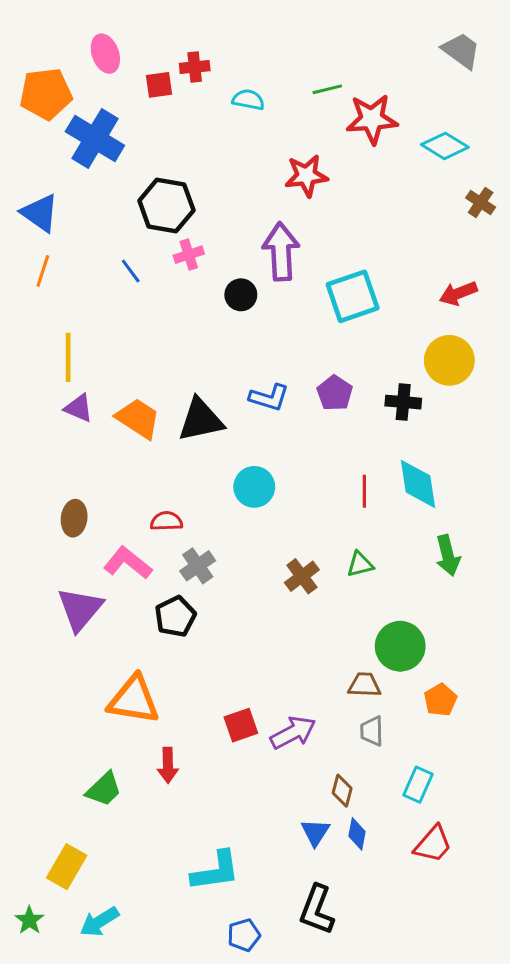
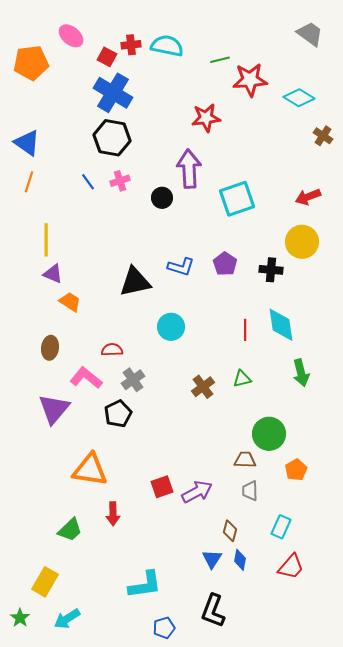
pink ellipse: (105, 54) -> (71, 36), turned -30
red square: (159, 85) -> (107, 57), turned 36
cyan semicircle: (248, 100) -> (167, 46), moved, size x1.5
blue cross: (95, 138) -> (113, 93), moved
pink cross: (189, 255) -> (120, 181), moved
orange trapezoid: (138, 418) -> (70, 302), moved, size x0.7

